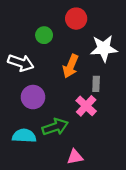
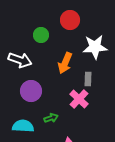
green arrow: (55, 127) -> (51, 118), size x0.6

